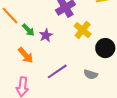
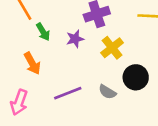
purple star: (46, 35) -> (75, 39), moved
gray semicircle: (91, 74) -> (107, 92), moved

